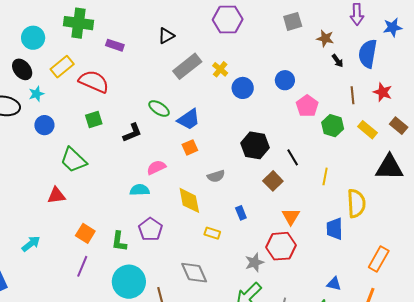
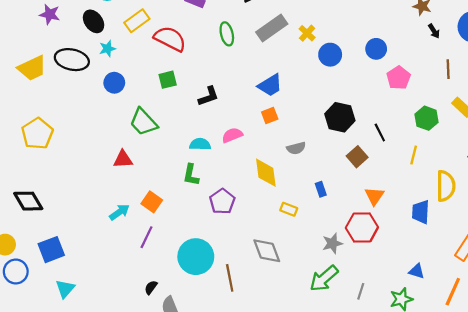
green ellipse: (159, 108) -> (227, 34), moved, turned 40
green hexagon: (333, 126) -> (427, 118), moved
cyan semicircle: (140, 190) -> (200, 144), moved
green L-shape: (119, 241) -> (191, 175), moved
cyan arrow: (31, 244) -> (119, 212), moved

